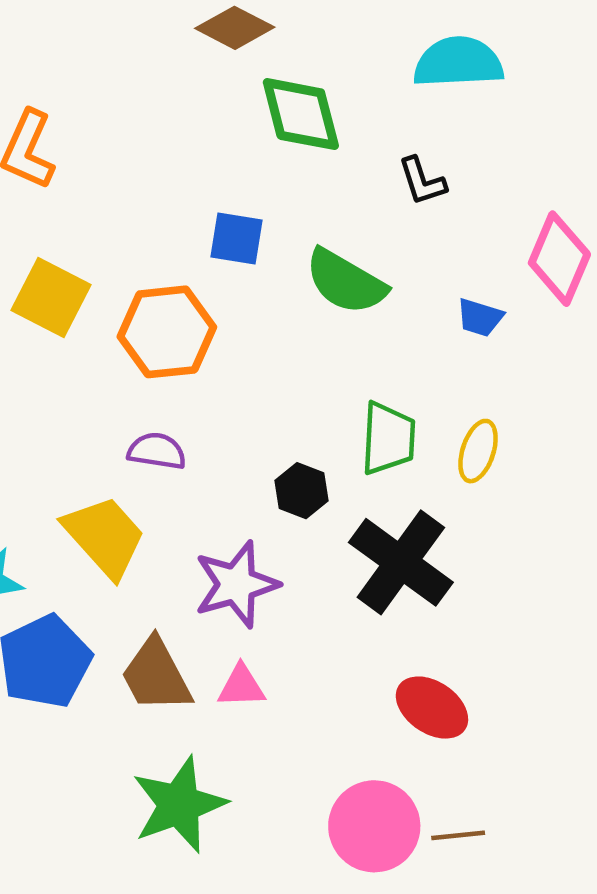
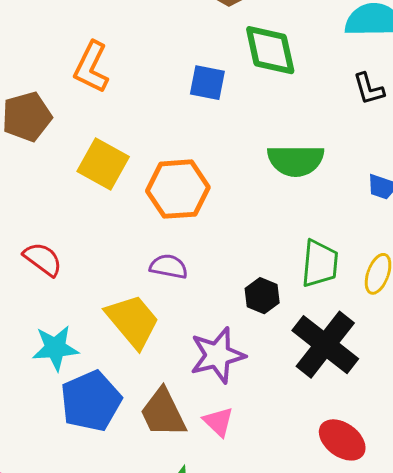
black L-shape: (422, 181) -> (369, 89), moved
blue square: (237, 239) -> (207, 83), moved
green semicircle: (346, 282) -> (296, 160), turned -32
pink triangle: (241, 686) -> (218, 422), turned 44

